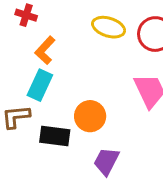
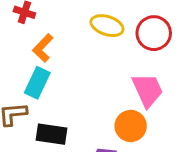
orange circle: (90, 116) -> (131, 126), moved

